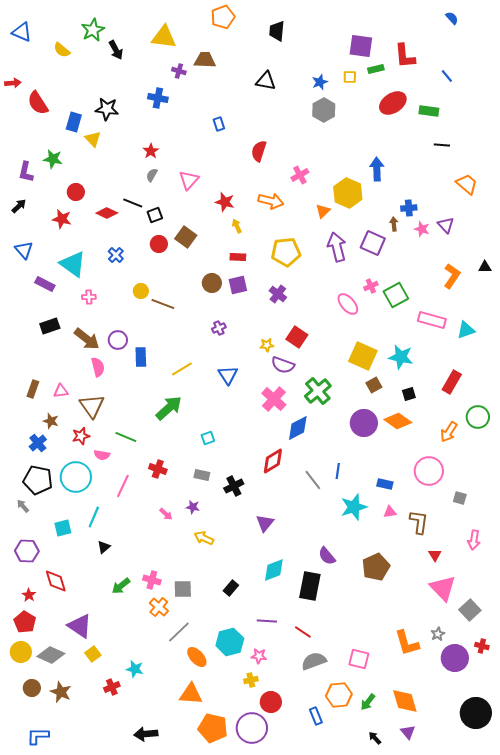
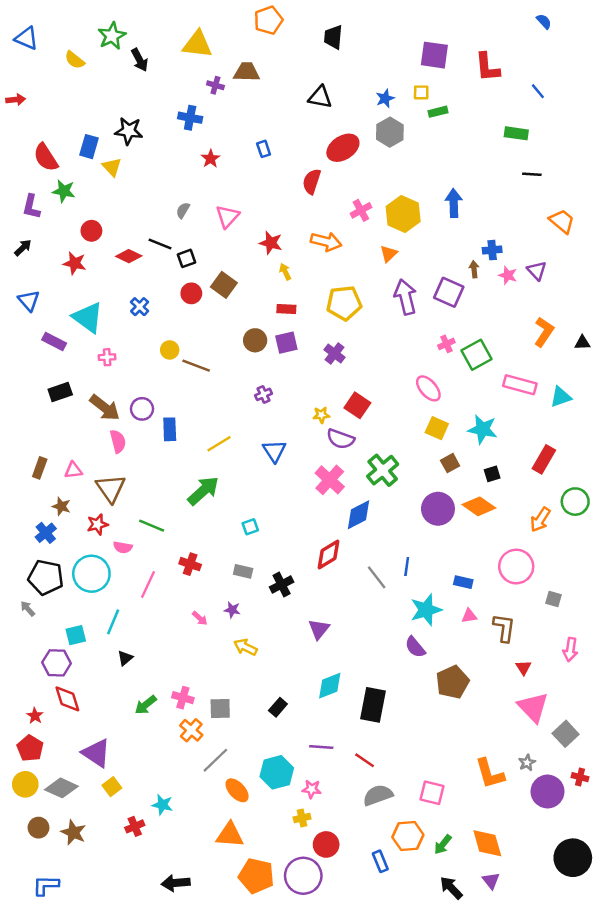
green rectangle: (376, 69) -> (438, 112), moved
red semicircle: (38, 103) -> (46, 157), moved
red ellipse: (393, 103) -> (343, 148), moved
red star: (151, 151) -> (211, 159), moved
yellow hexagon: (348, 193) -> (403, 214), moved
black triangle: (485, 267) -> (582, 343), moved
pink ellipse: (348, 304) -> (428, 388), moved
yellow square: (363, 356) -> (437, 428), size x0.7
purple hexagon: (27, 551) -> (57, 663), moved
purple semicircle: (327, 556) -> (415, 647), moved
black arrow: (375, 738) -> (451, 888), size x1.5

